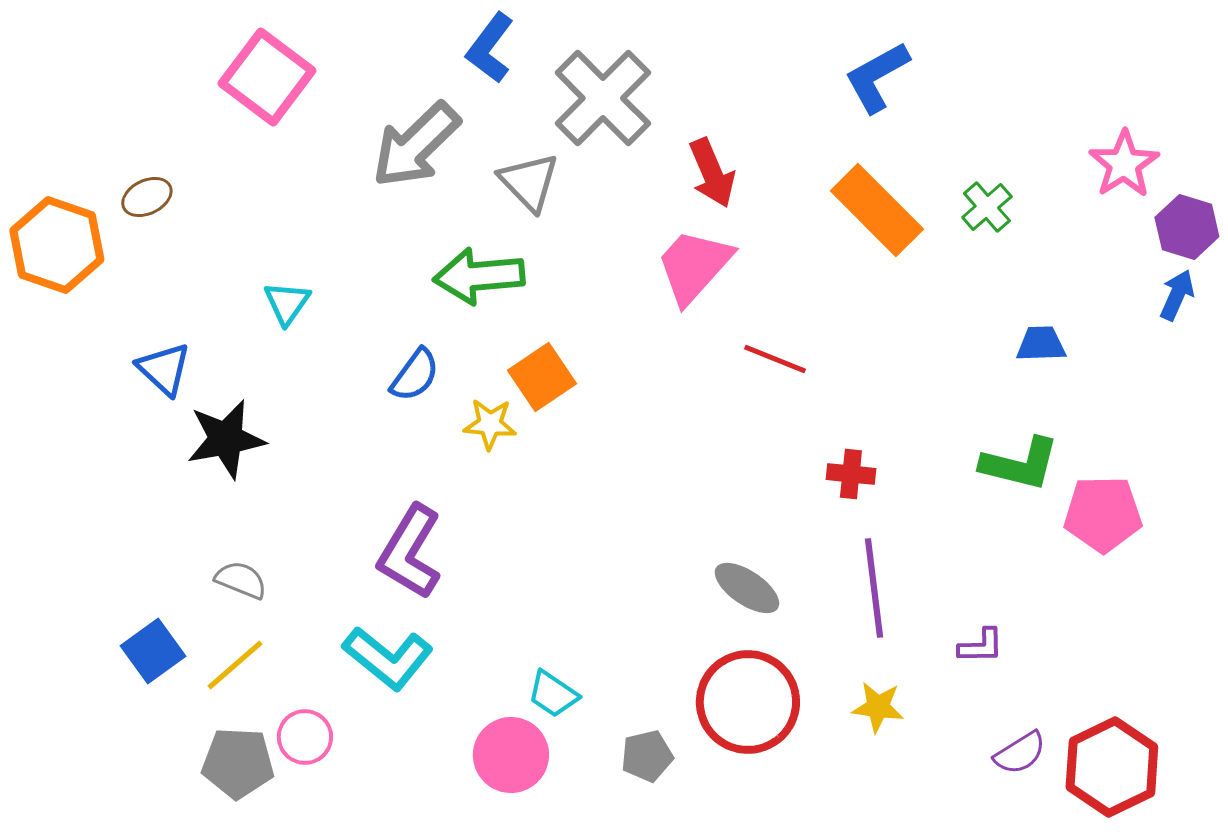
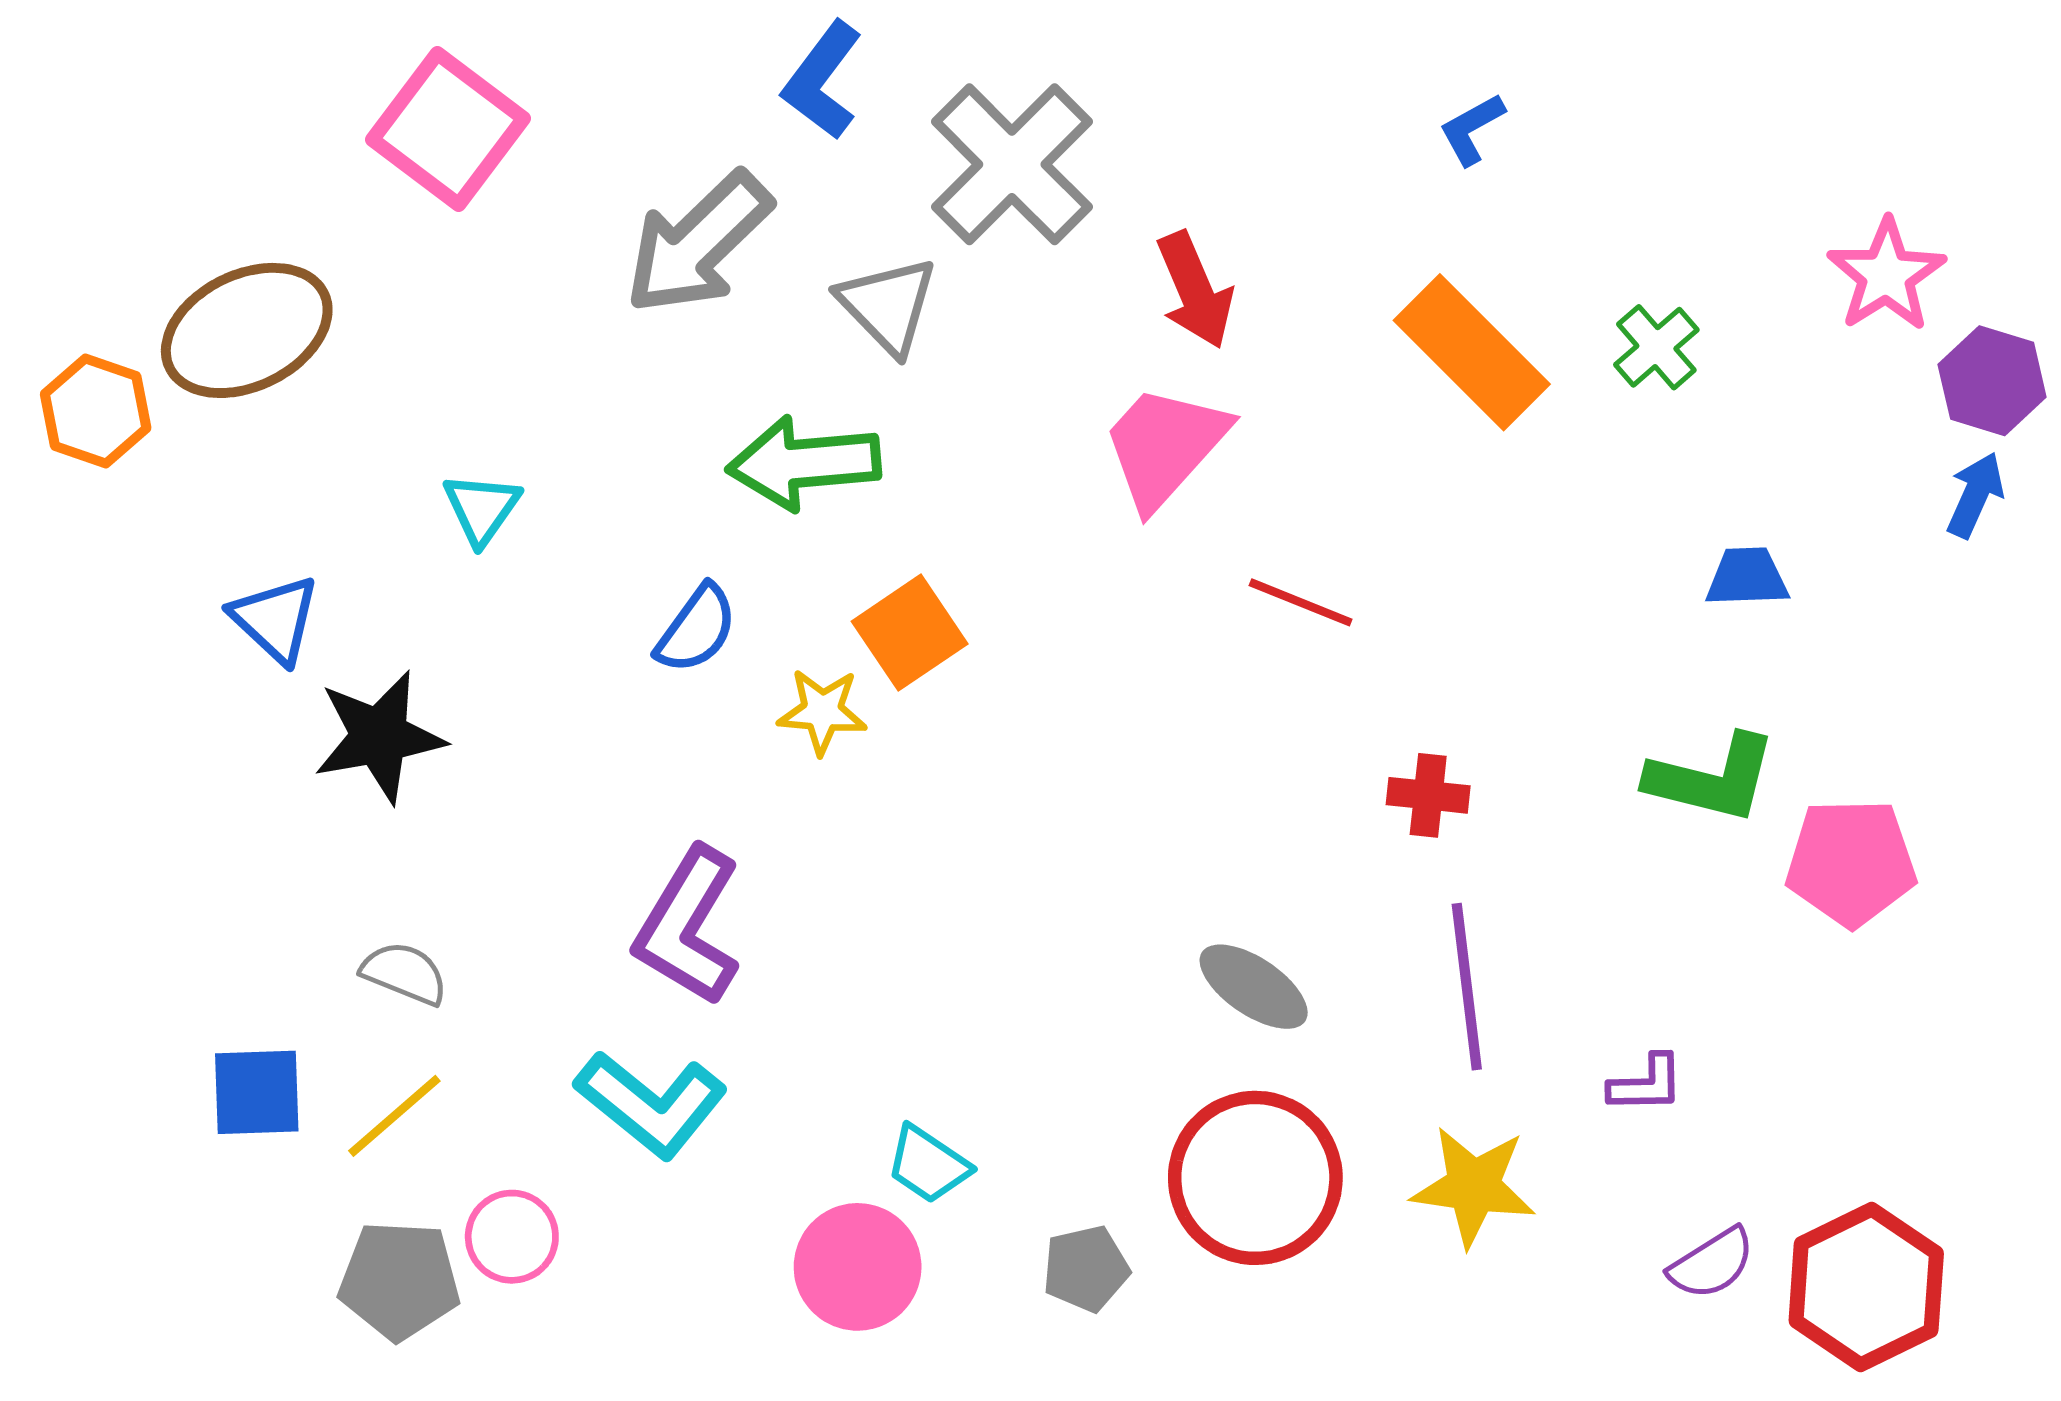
blue L-shape: (877, 77) -> (1472, 129), size x0.6
brown ellipse: (147, 197) -> (247, 330), size x2.0
orange hexagon: (57, 245) -> (96, 411), size x0.7
blue square: (153, 651) -> (257, 1092), turned 34
yellow star: (878, 707) -> (1473, 1186), size x1.4

